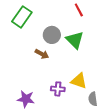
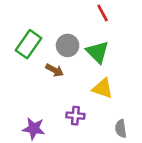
green rectangle: (22, 17) -> (29, 44), moved
yellow triangle: (79, 81) -> (103, 88), moved

